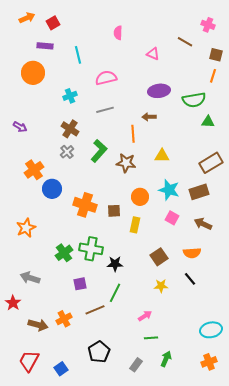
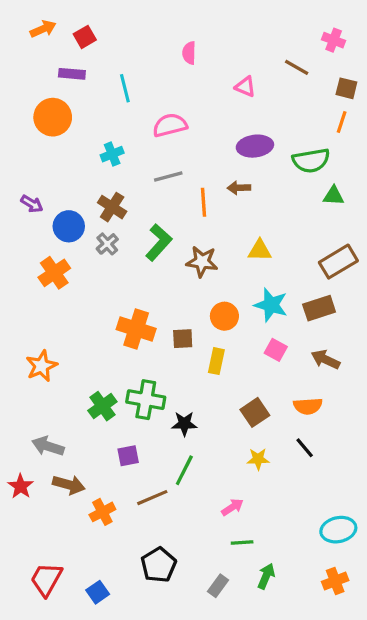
orange line: (133, 134) -> (204, 202), moved
blue circle: (52, 189) -> (69, 226), moved
brown arrow: (38, 325) -> (69, 485), moved

